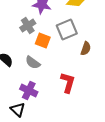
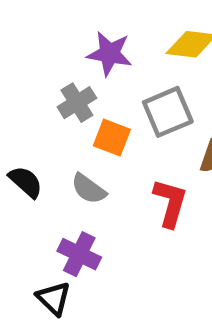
red L-shape: (68, 83) -> (170, 203), moved

